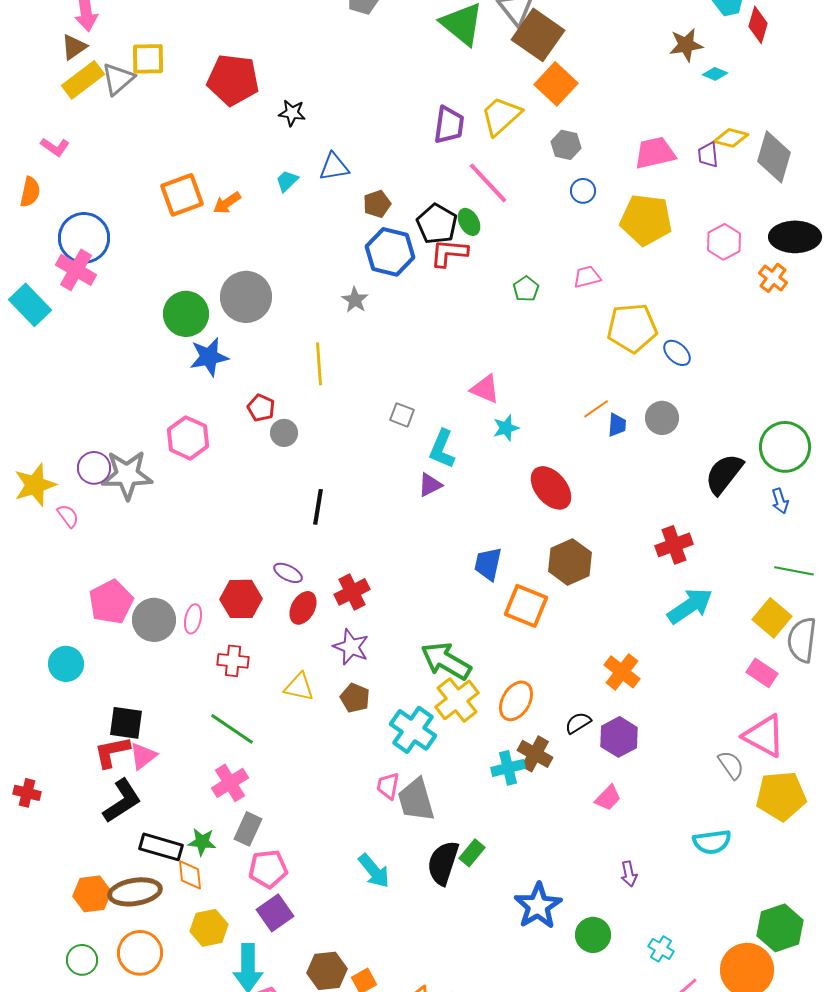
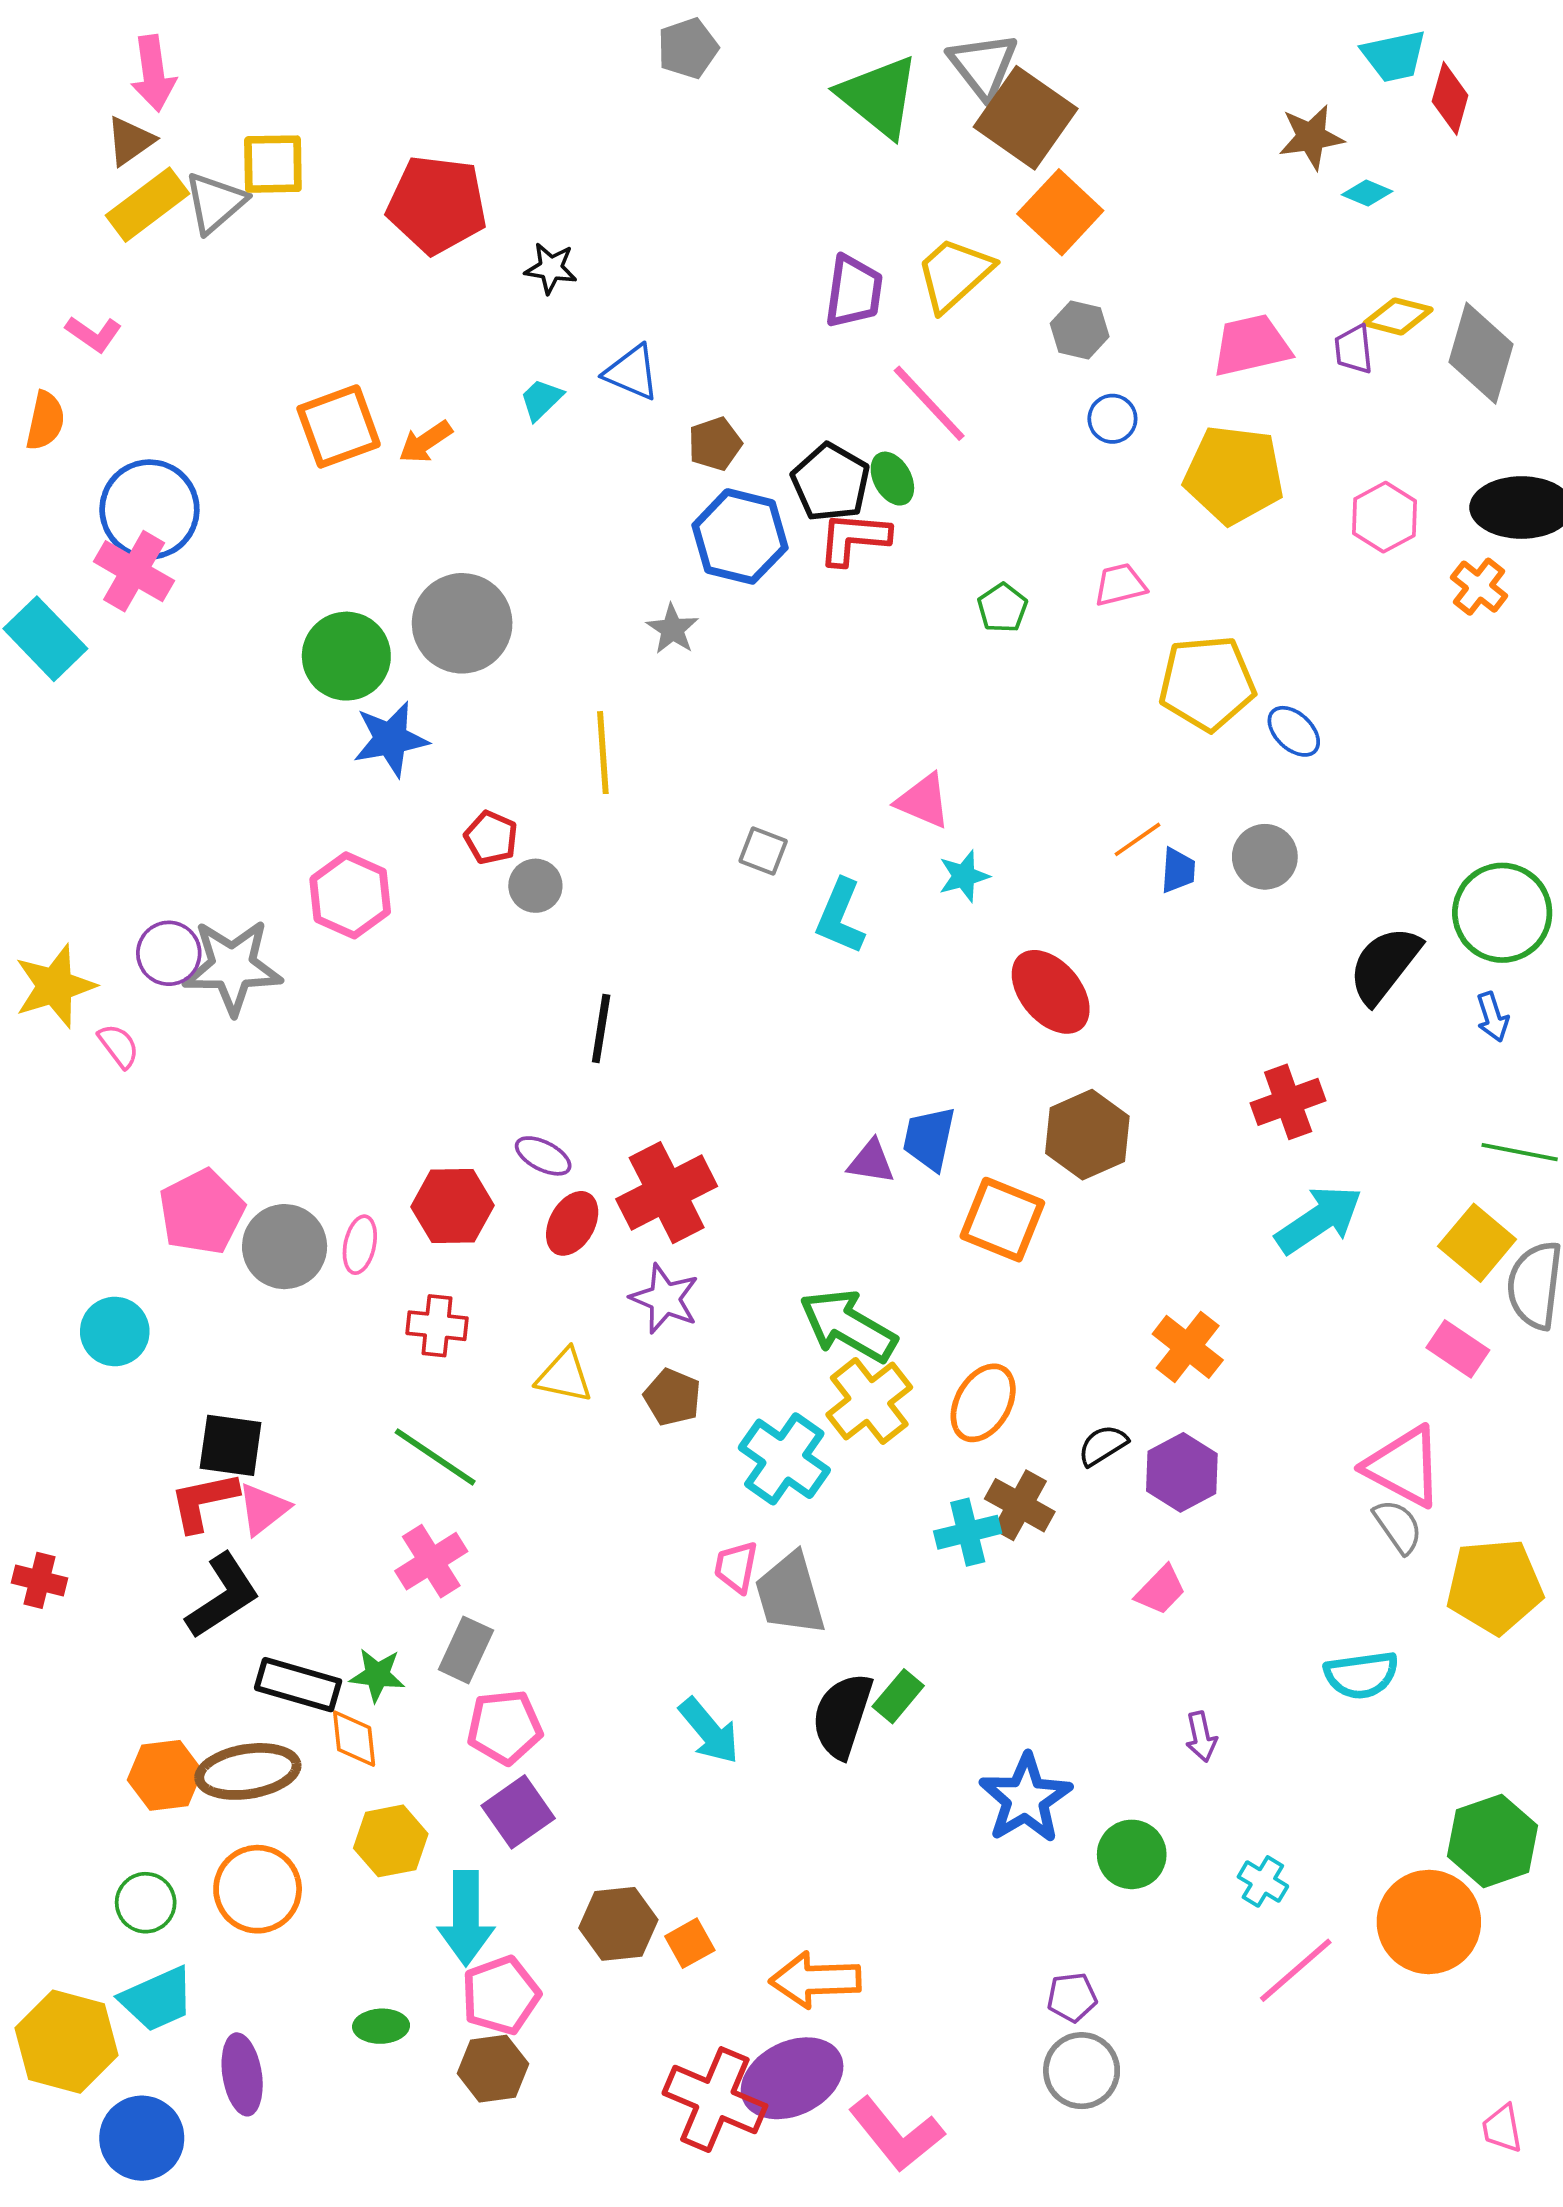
blue triangle: (334, 167) -> (632, 372), turned 32
purple triangle: (430, 485) -> (871, 1162), moved, turned 36
red cross: (352, 592) -> (667, 1193), size x1.4
pink triangle: (764, 736) -> (1404, 1467), moved

